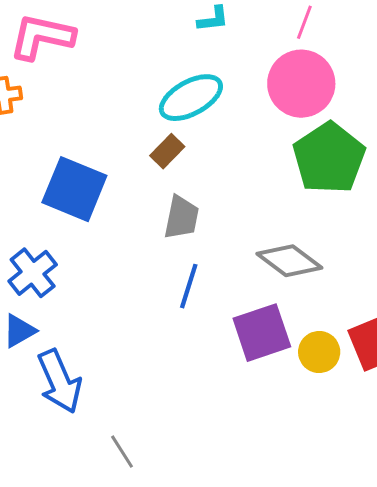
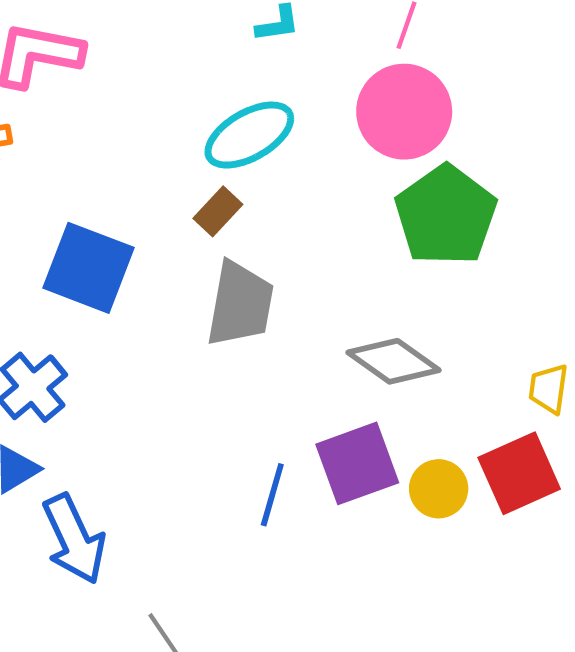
gray trapezoid: (181, 217) -> (240, 304), size x1.4
blue line: (189, 286) -> (272, 495), moved

